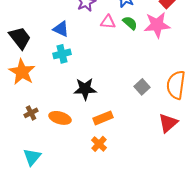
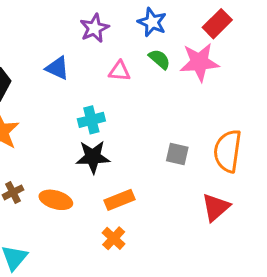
pink triangle: (108, 22) -> (120, 71), moved
cyan cross: (62, 54) -> (91, 120), moved
gray square: (142, 87) -> (177, 154), turned -35

